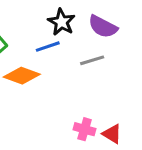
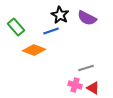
gray line: (92, 60) -> (86, 68), moved

